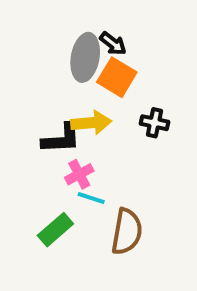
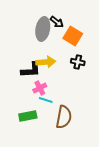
orange square: (117, 77) -> (73, 36), moved
green rectangle: (55, 230) -> (28, 116), turned 30

